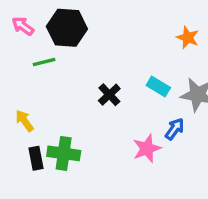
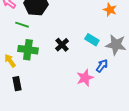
green line: (44, 62) -> (22, 25), turned 32
green cross: (64, 153) -> (28, 50), moved

